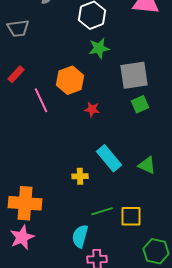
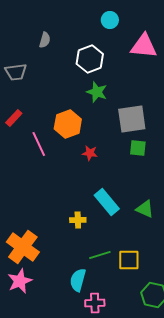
green star: (99, 48) -> (97, 92), turned 30
green square: (140, 104) -> (138, 148), turned 30
orange cross: (25, 203) -> (23, 247), turned 32

